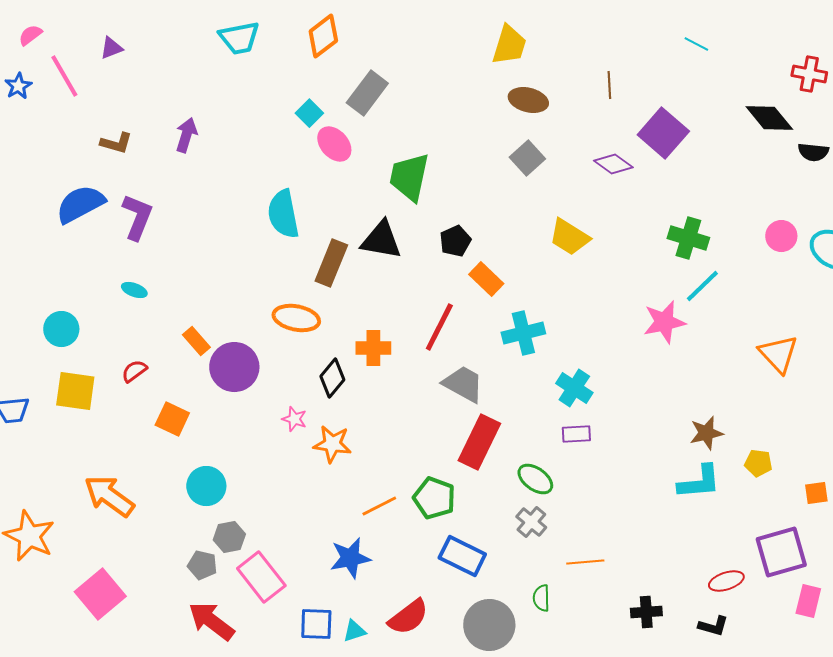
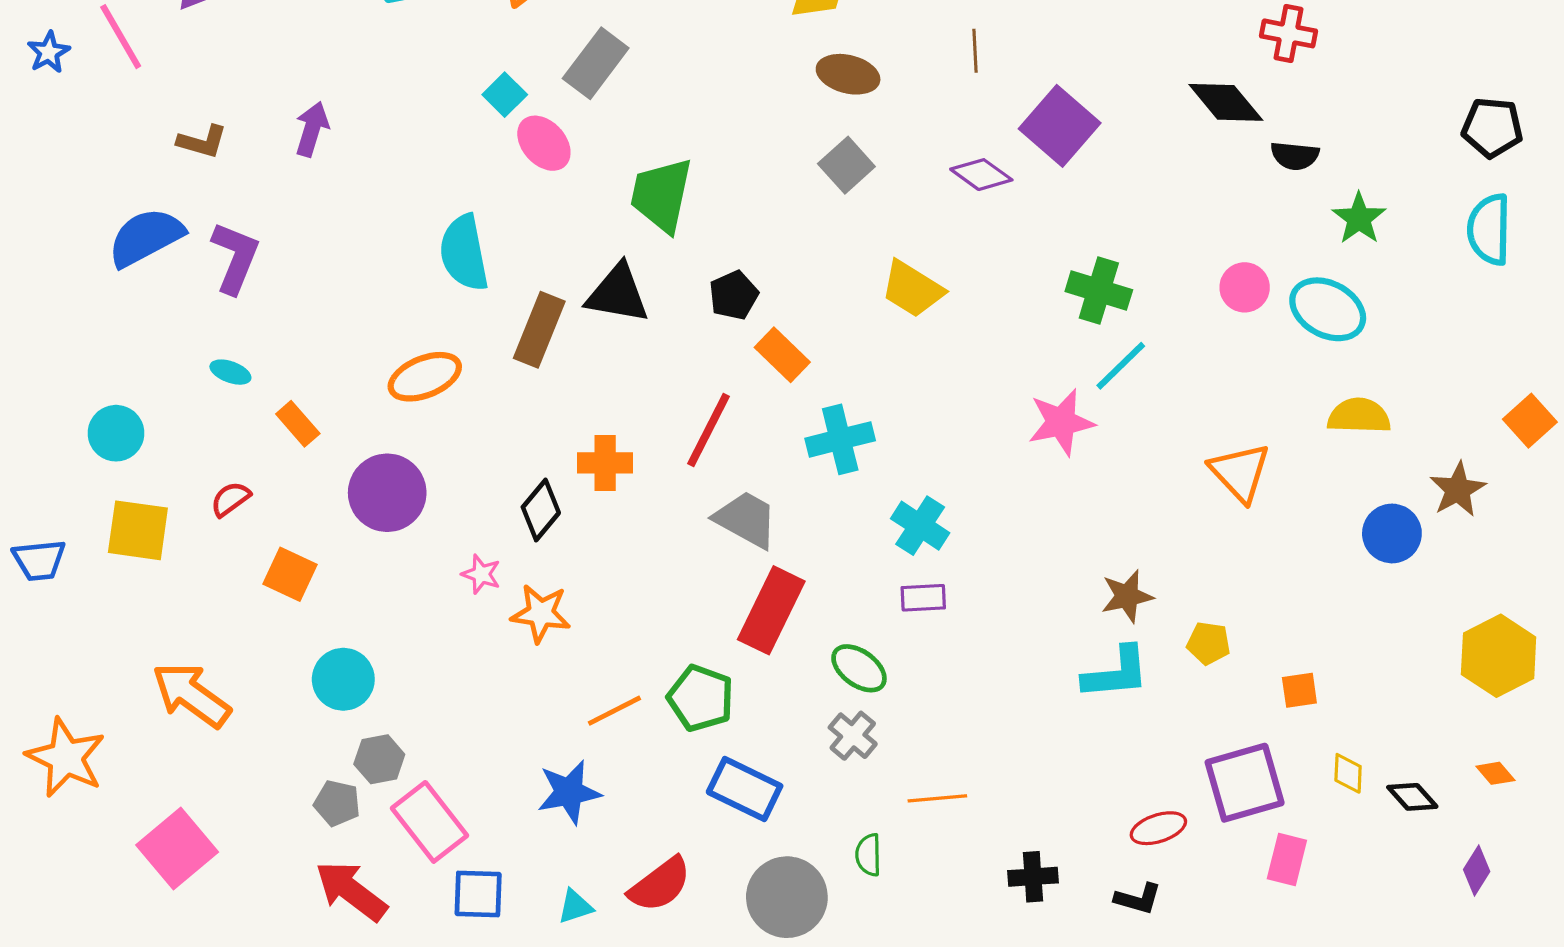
orange ellipse: (296, 318) -> (425, 377), moved, turned -33
orange rectangle: (196, 341) -> (298, 424), moved
blue square: (316, 624) -> (478, 894), moved

